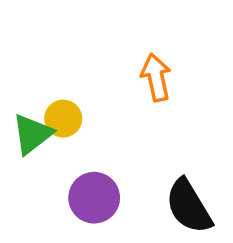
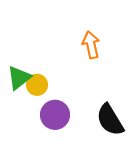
yellow circle: (63, 119) -> (37, 85), moved

